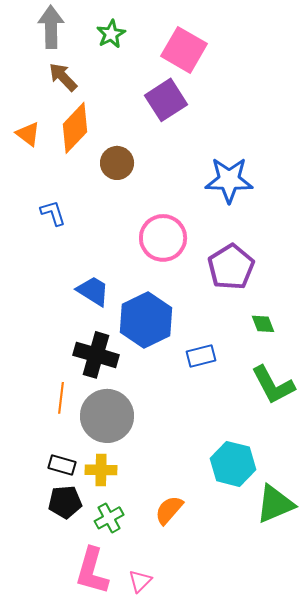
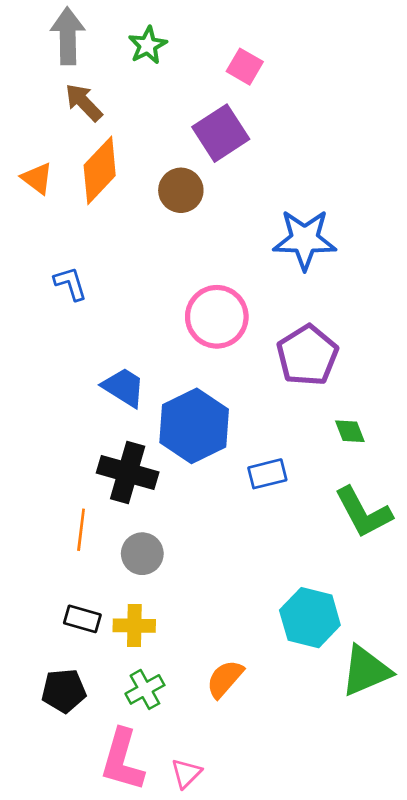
pink square: (184, 50) -> (245, 67), size x0.6
brown circle: (117, 163) -> (181, 190), moved
gray circle: (107, 416) -> (142, 554), size x0.6
black pentagon: (65, 502) -> (64, 691), moved

